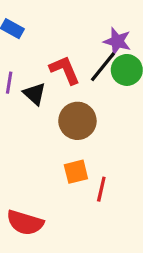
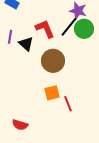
red line: (101, 189) -> (68, 104), turned -35
red semicircle: (25, 223) -> (20, 125), size x0.7

